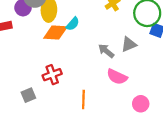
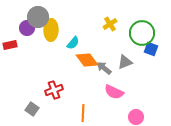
orange diamond: (55, 33) -> (87, 60), moved, turned 50
gray square: (28, 95) -> (32, 109), turned -32

